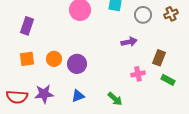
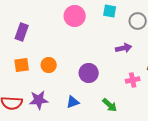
purple circle: (77, 64) -> (89, 73), moved

